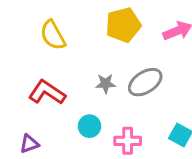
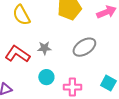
gray star: (106, 84) -> (44, 48), moved

